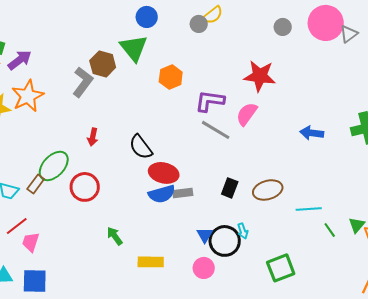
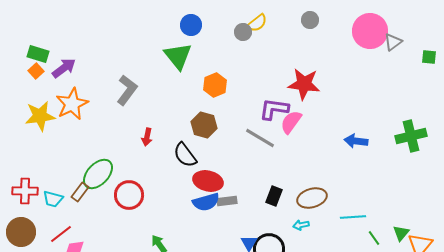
gray circle: (283, 27) -> (310, 20), moved
brown hexagon: (103, 64) -> (204, 125), moved
purple L-shape: (210, 101) -> (274, 109), moved
red arrow: (93, 137) -> (147, 137), moved
cyan arrow: (243, 231) -> (301, 225), moved, turned 98

